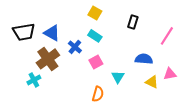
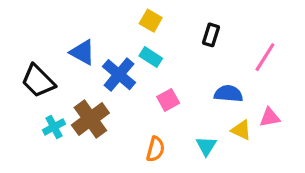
black trapezoid: (24, 32) -> (38, 81), moved, turned 55
blue cross: (75, 47) -> (119, 75), size x1.5
brown cross: (48, 59) -> (90, 119), moved
pink square: (96, 62) -> (168, 100), moved
cyan triangle: (118, 77) -> (206, 146), moved

